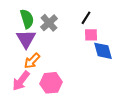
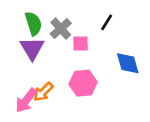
pink square: (91, 35) -> (81, 43), moved
orange arrow: (32, 61) -> (43, 92), moved
pink hexagon: (51, 83) -> (83, 83), moved

